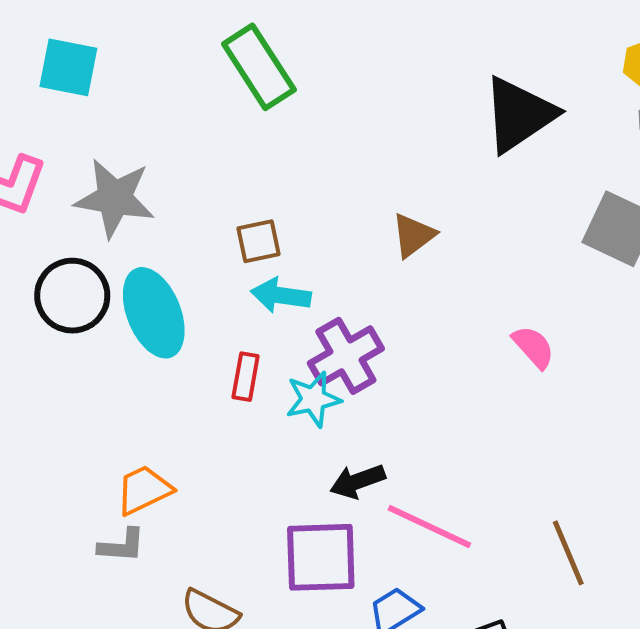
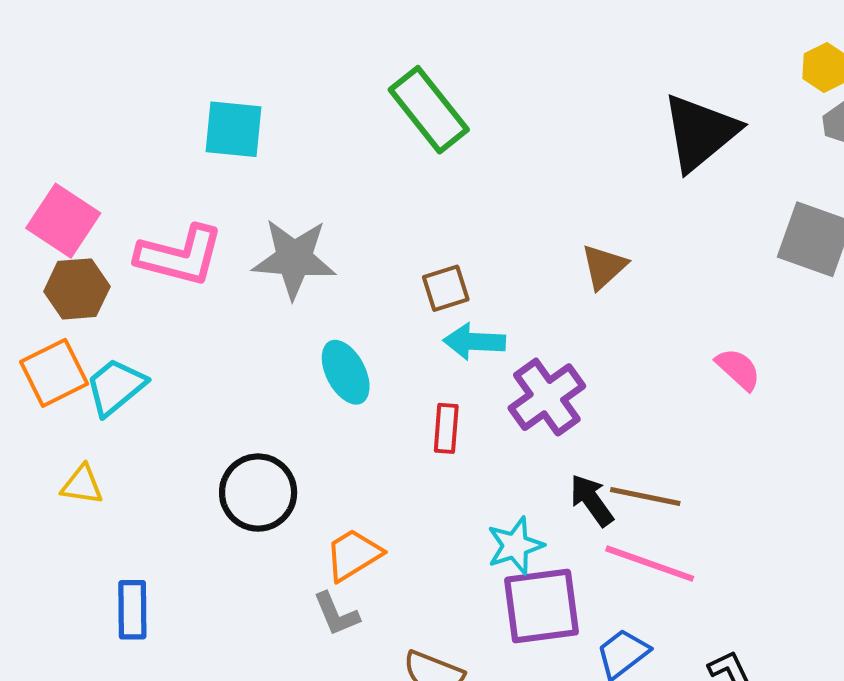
black circle: (72, 296) -> (258, 493), moved
cyan ellipse: (154, 313) -> (346, 372), size x0.7
cyan star: (313, 399) -> (515, 546), moved
black arrow: (357, 481) -> (592, 500), moved, turned 80
gray L-shape: (122, 546) -> (336, 614), turned 69
brown line: (568, 553) -> (645, 496), moved, turned -50

